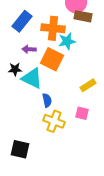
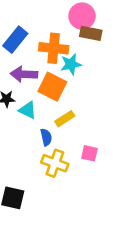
purple arrow: (29, 49) -> (24, 74), size x1.5
cyan triangle: (32, 78) -> (28, 110), size x0.7
yellow rectangle: (88, 85) -> (65, 119), moved

